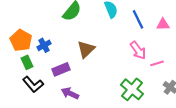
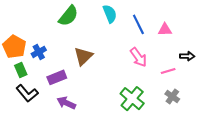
pink line: (157, 63) -> (168, 71), moved

